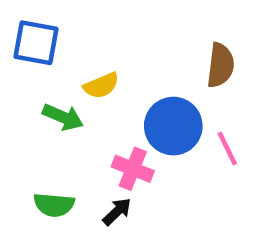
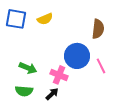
yellow semicircle: (101, 86) -> (45, 19), moved
green arrow: (63, 117) -> (28, 68), moved

